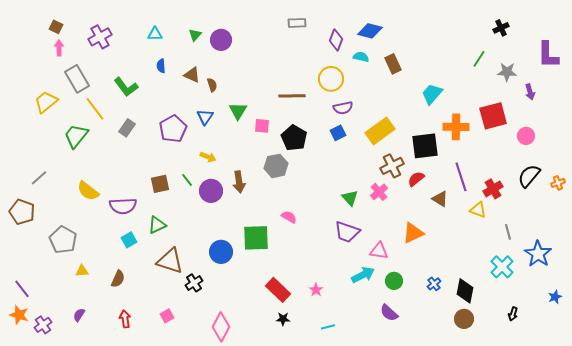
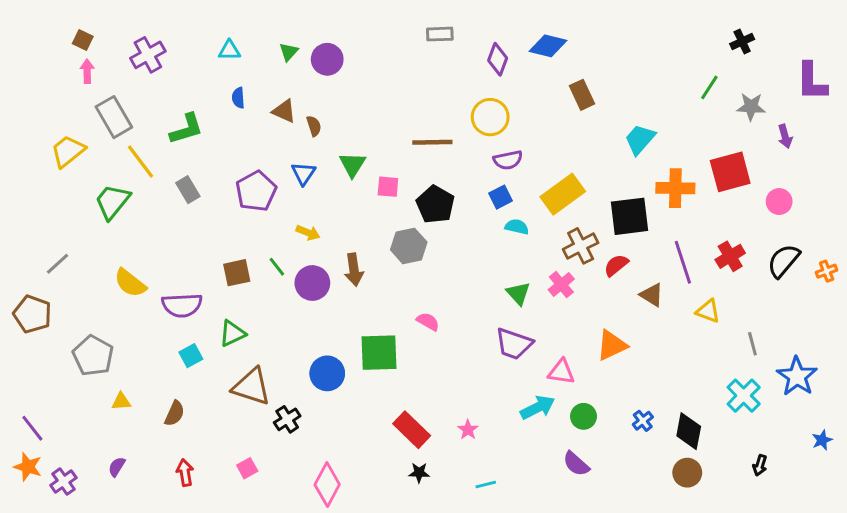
cyan semicircle: (361, 57) -> (517, 227), moved
green L-shape: (126, 87) -> (186, 129), turned -70
gray rectangle: (127, 128) -> (188, 190), turned -66
red cross: (493, 189) -> (730, 256), moved

